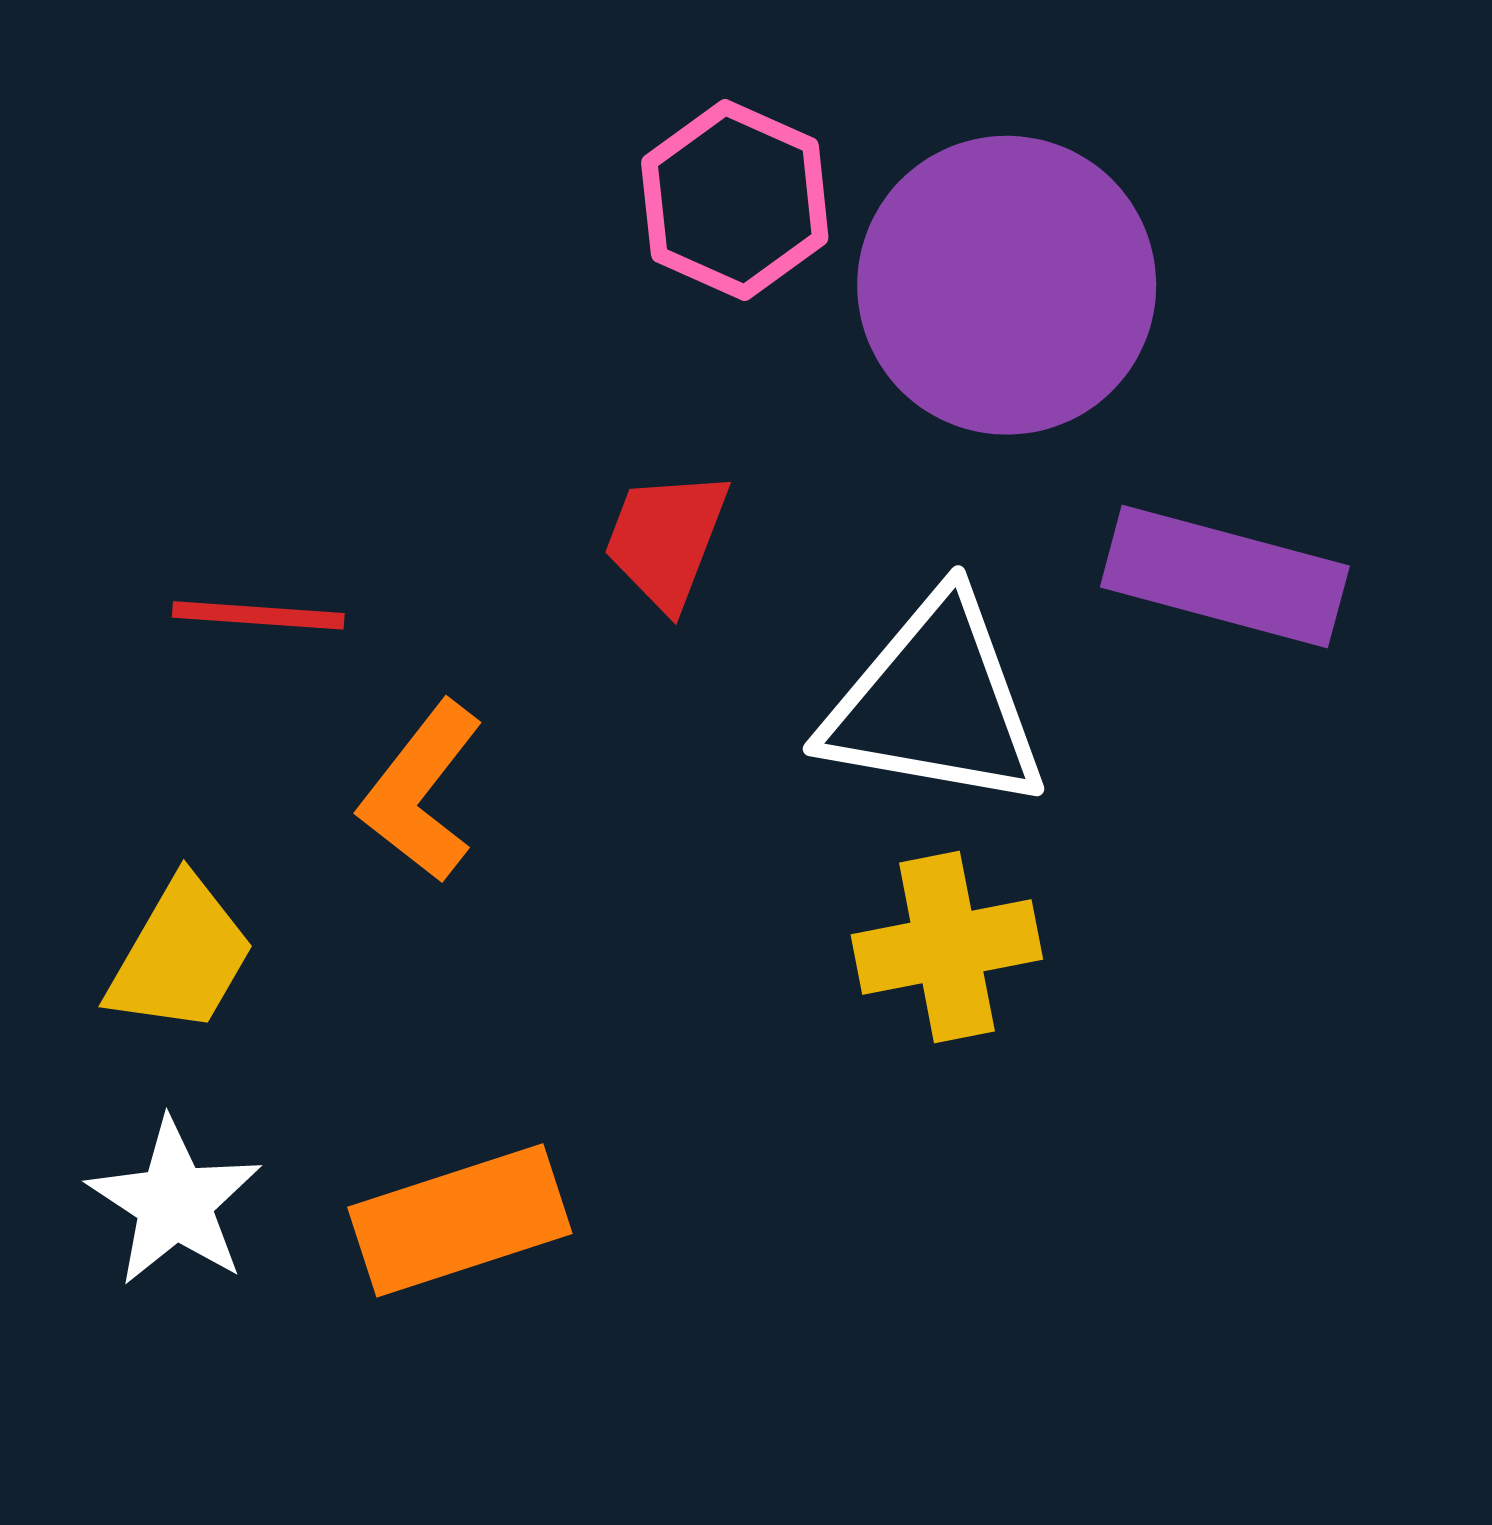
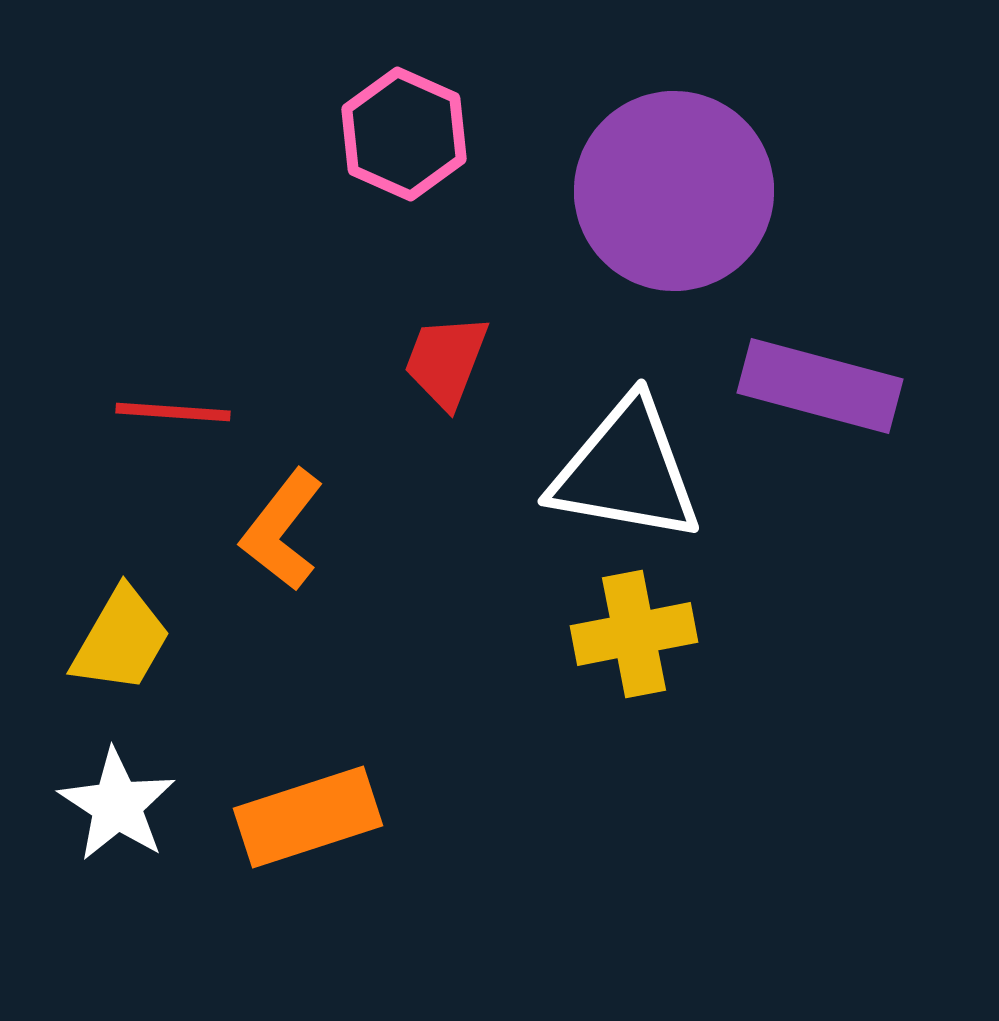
pink hexagon: (735, 200) -> (404, 134), moved

